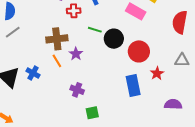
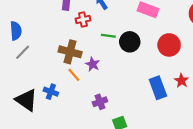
brown cross: (57, 39) -> (70, 52), turned 30
red circle: (139, 51) -> (169, 45), moved
red star: (157, 73) -> (181, 81), moved
purple cross: (77, 90) -> (100, 102), turned -32

